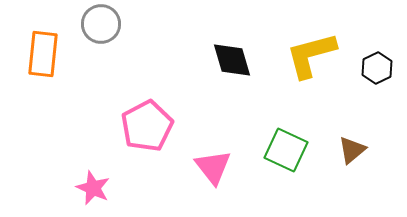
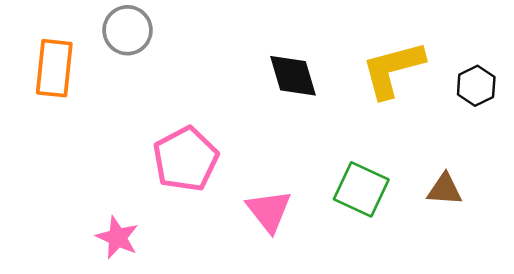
brown triangle: (352, 150) -> (445, 189), turned 44

